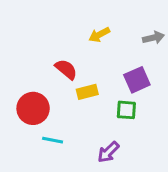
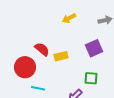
red semicircle: (66, 69) -> (42, 49), moved
green square: (126, 110) -> (91, 78), moved

